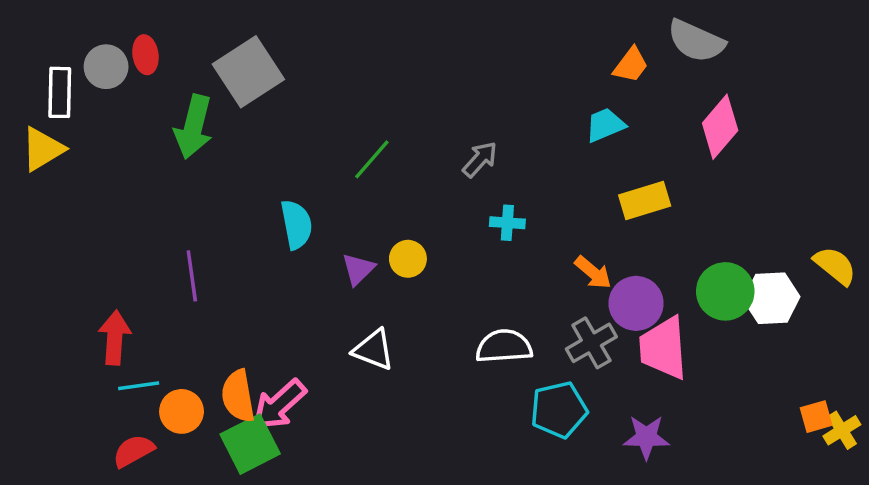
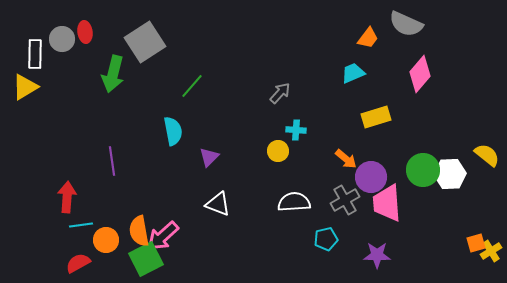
green line: (372, 159) -> (192, 86), moved
yellow circle: (408, 259) -> (278, 151), moved
cyan pentagon: (559, 410) -> (326, 239), size x0.7

